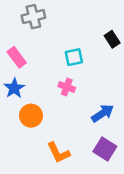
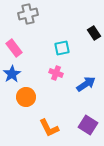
blue arrow: (103, 113) -> (86, 84), moved

